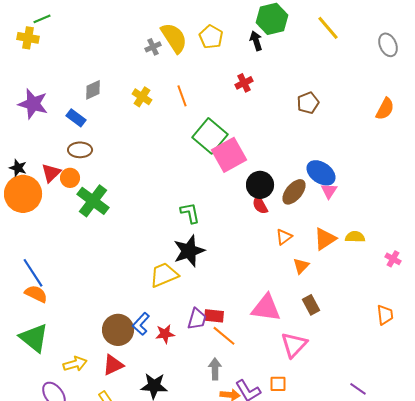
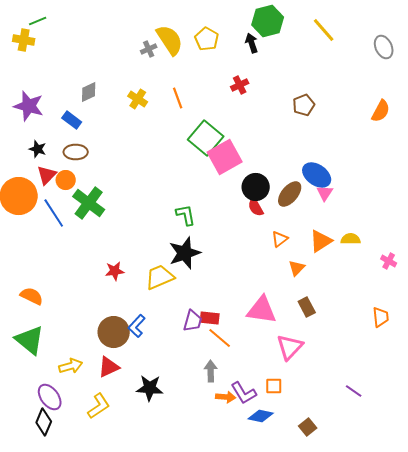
black star: (18, 168) -> (38, 149), moved
blue line: (33, 273) -> (54, 213), moved
red star: (165, 334) -> (115, 271), moved

